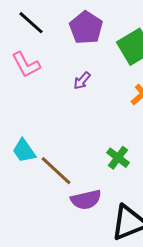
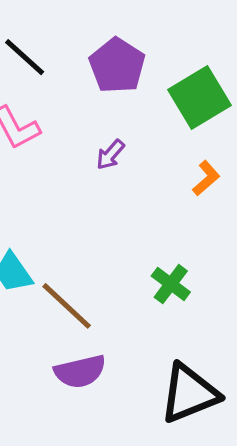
purple semicircle: (86, 200) -> (80, 371), moved

